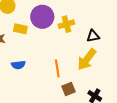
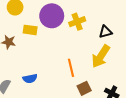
blue semicircle: (18, 65) -> (30, 79), moved

